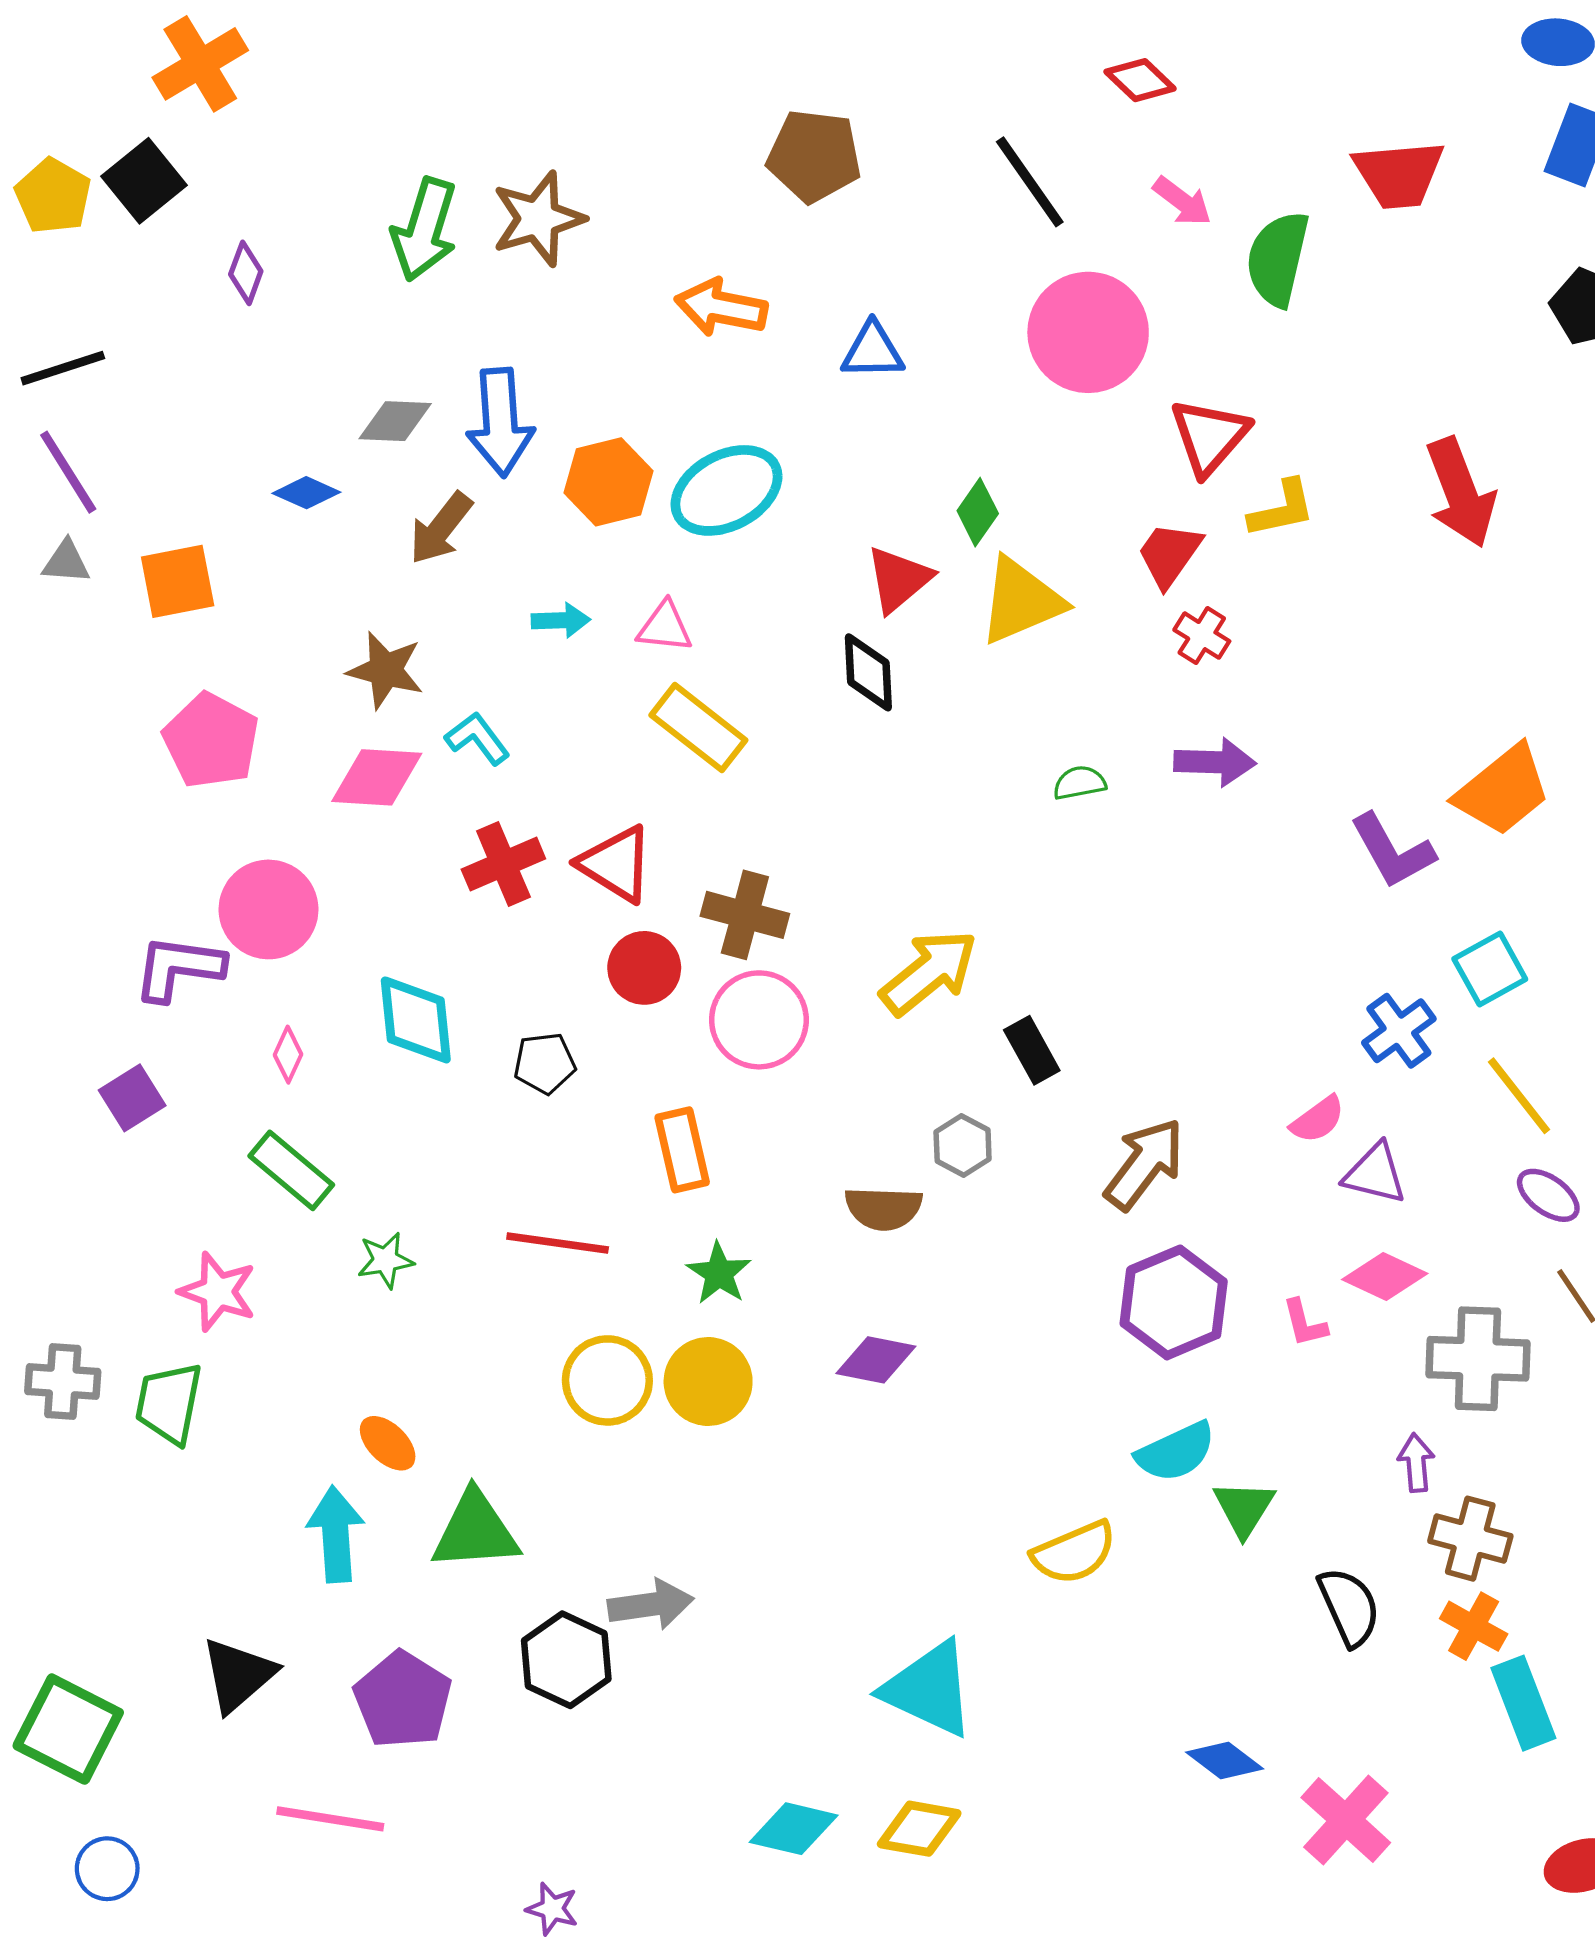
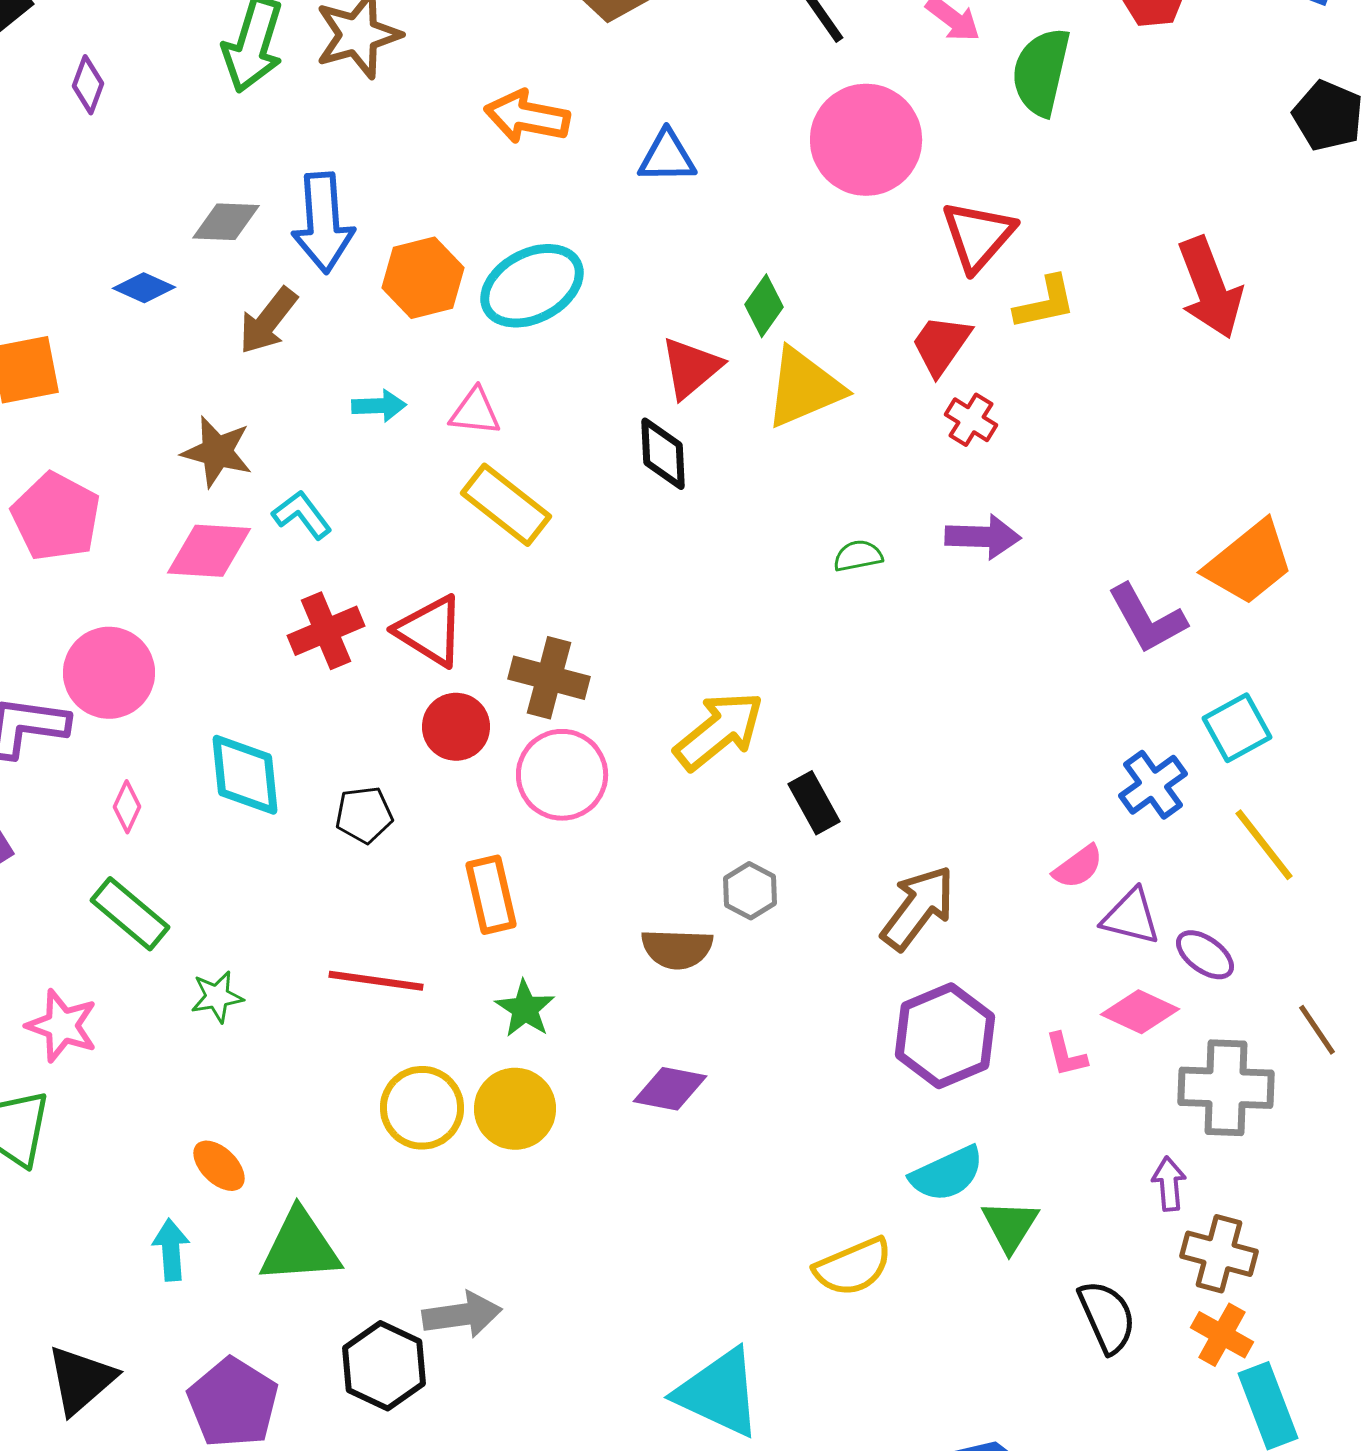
purple ellipse: (1548, 1195) -> (1205, 955), moved
cyan arrow: (336, 1534) -> (171, 1250), size x0.7

